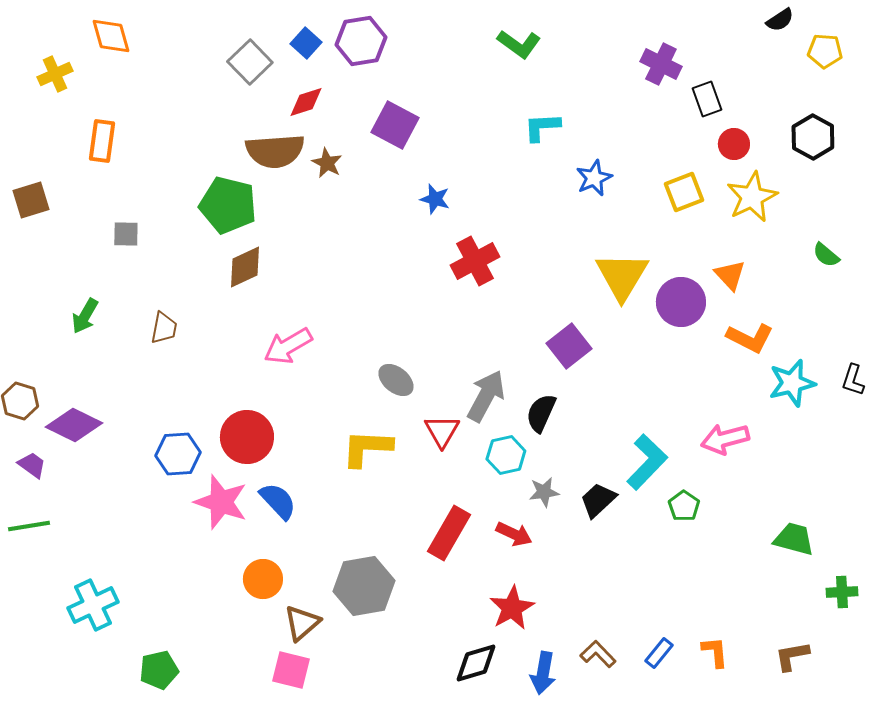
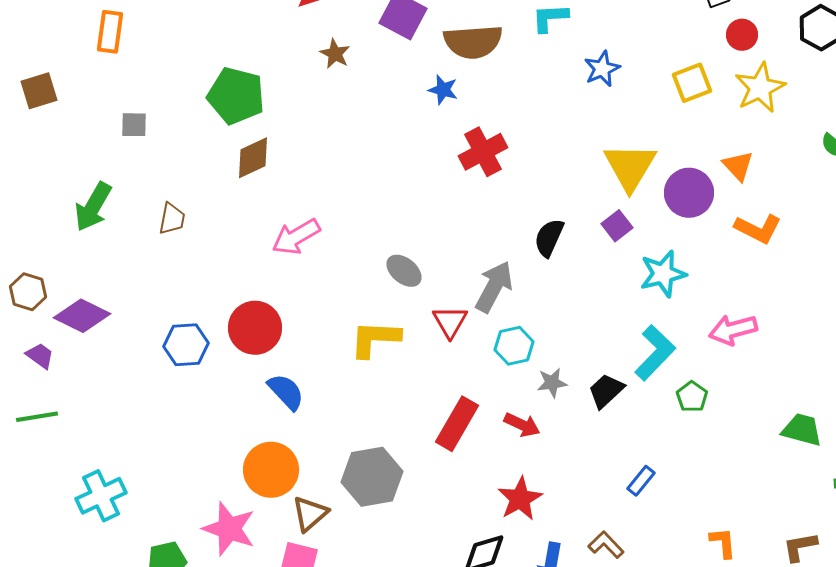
brown semicircle: (275, 151) -> (473, 42), moved
green arrow: (85, 316) -> (93, 207), size x1.4
purple square: (569, 346) -> (617, 226), moved, size x0.7
cyan star: (792, 383) -> (663, 274), moved
black semicircle: (541, 413) -> (549, 238), moved
pink star: (221, 502) -> (229, 529), moved
orange circle: (263, 579) -> (271, 470), size x1.4
blue rectangle: (659, 653) -> (641, 481), moved

